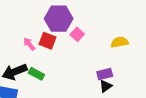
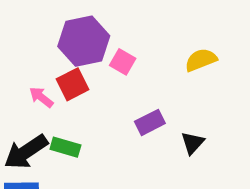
red square: (48, 41) -> (72, 84), turned -36
purple rectangle: (105, 74) -> (150, 122), moved

